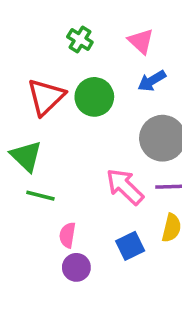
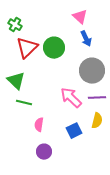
green cross: (80, 39) -> (15, 25), moved
blue arrow: (152, 81) -> (86, 39), turned -84
purple circle: (76, 267) -> (44, 152), moved

